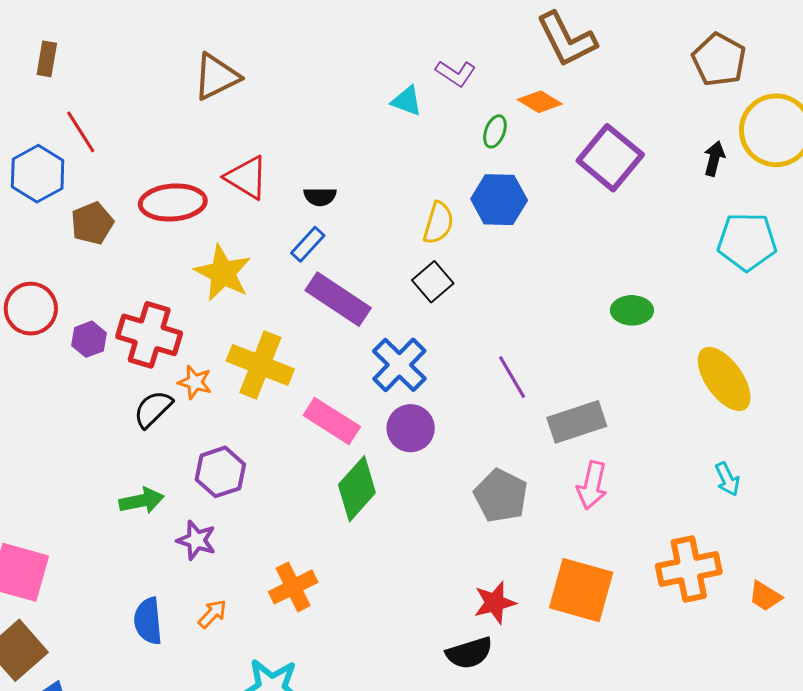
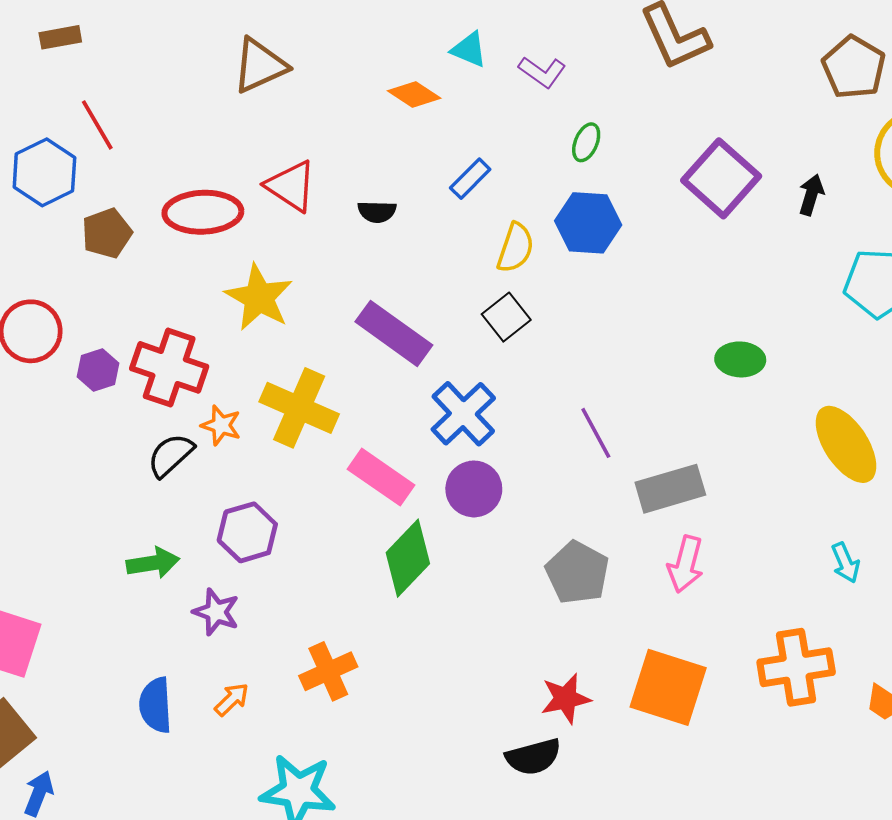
brown rectangle: (47, 59) -> (60, 37), turned 68
cyan triangle: (407, 101) -> (469, 50), moved
orange diamond: (540, 102) -> (414, 95), moved
black arrow: (714, 159) -> (811, 195), moved
blue rectangle: (308, 244) -> (470, 179), moved

